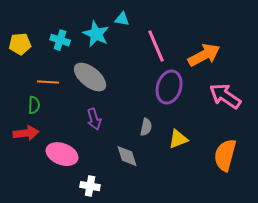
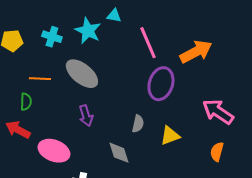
pink arrow: (225, 96) -> (218, 112), moved
red arrow: (26, 133) -> (18, 130), turned -145
orange semicircle: (225, 155) -> (217, 152), size x0.6

